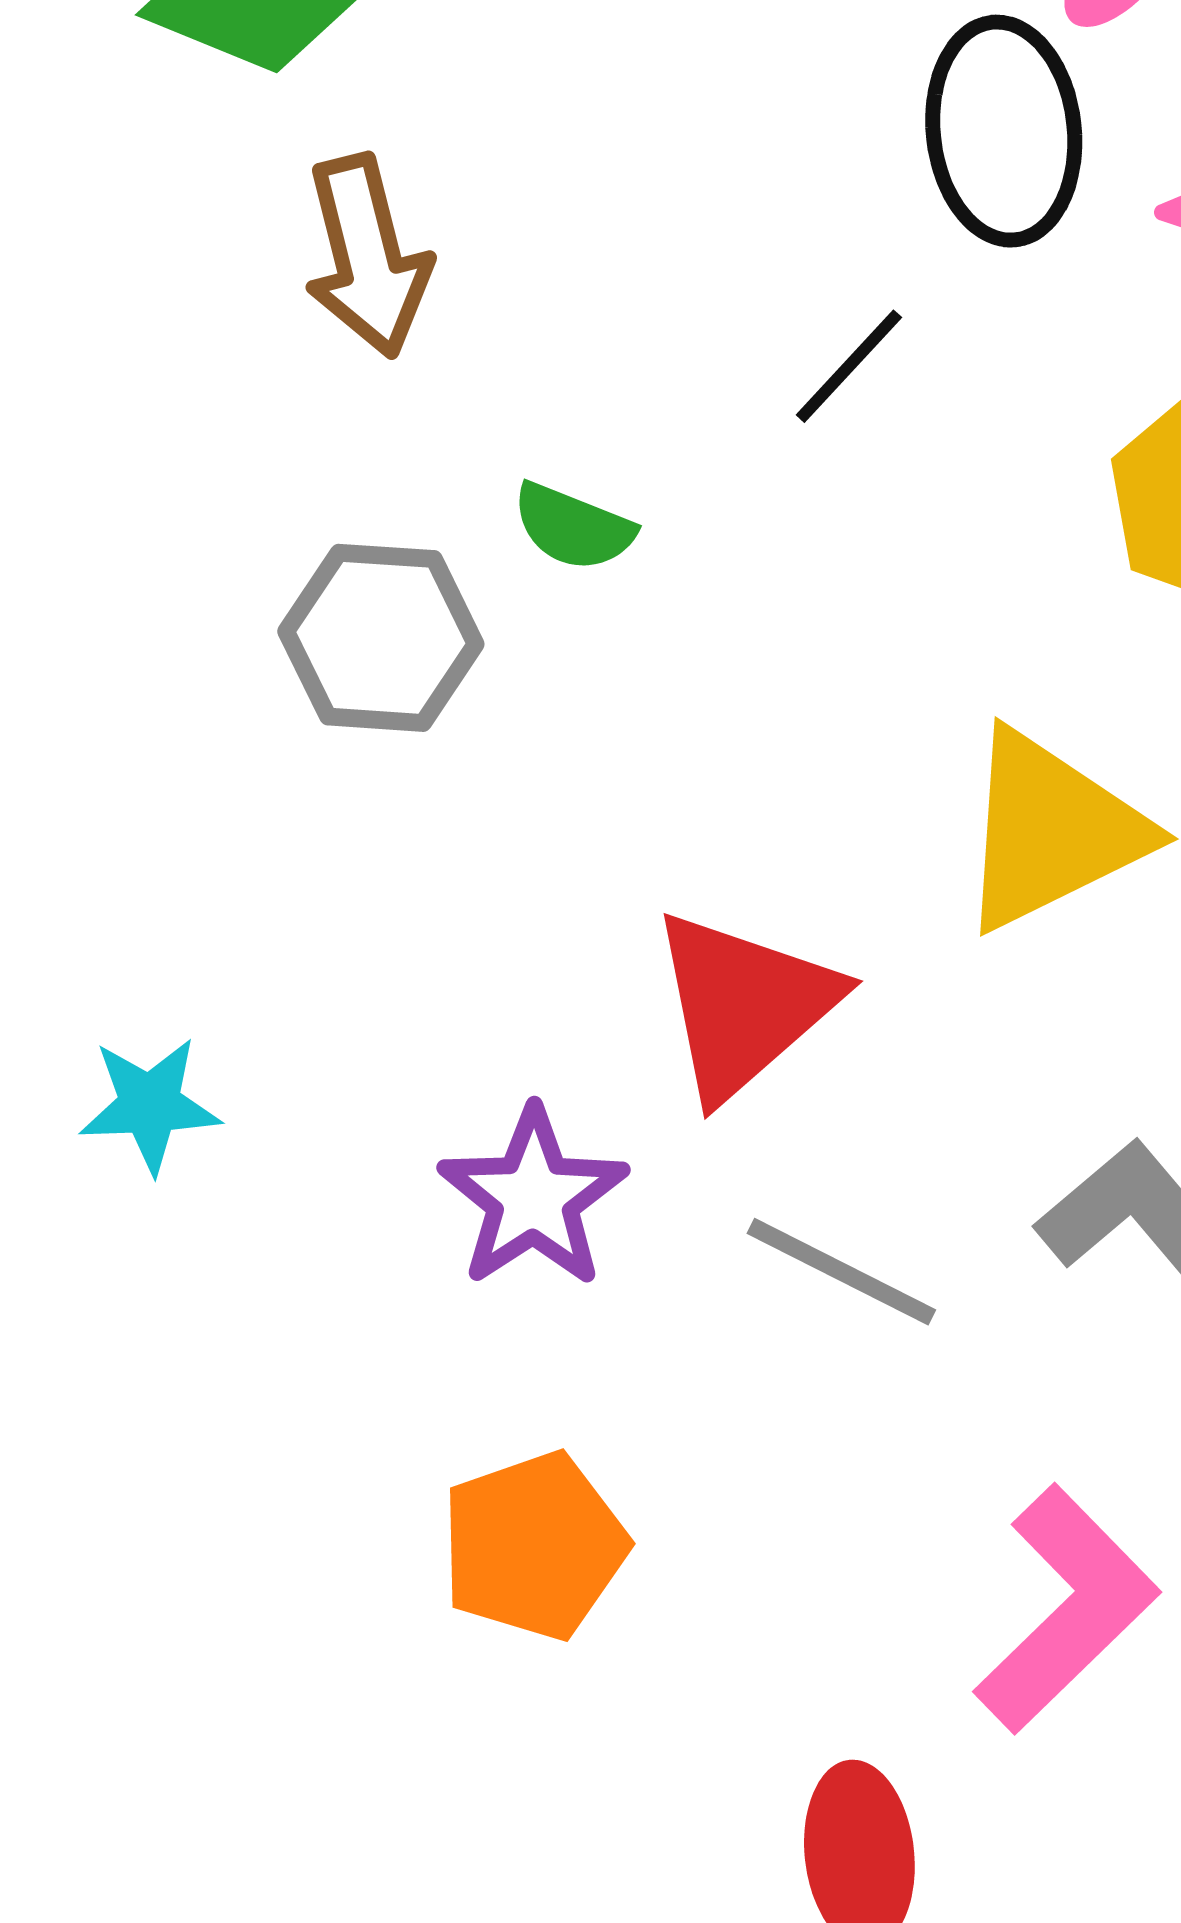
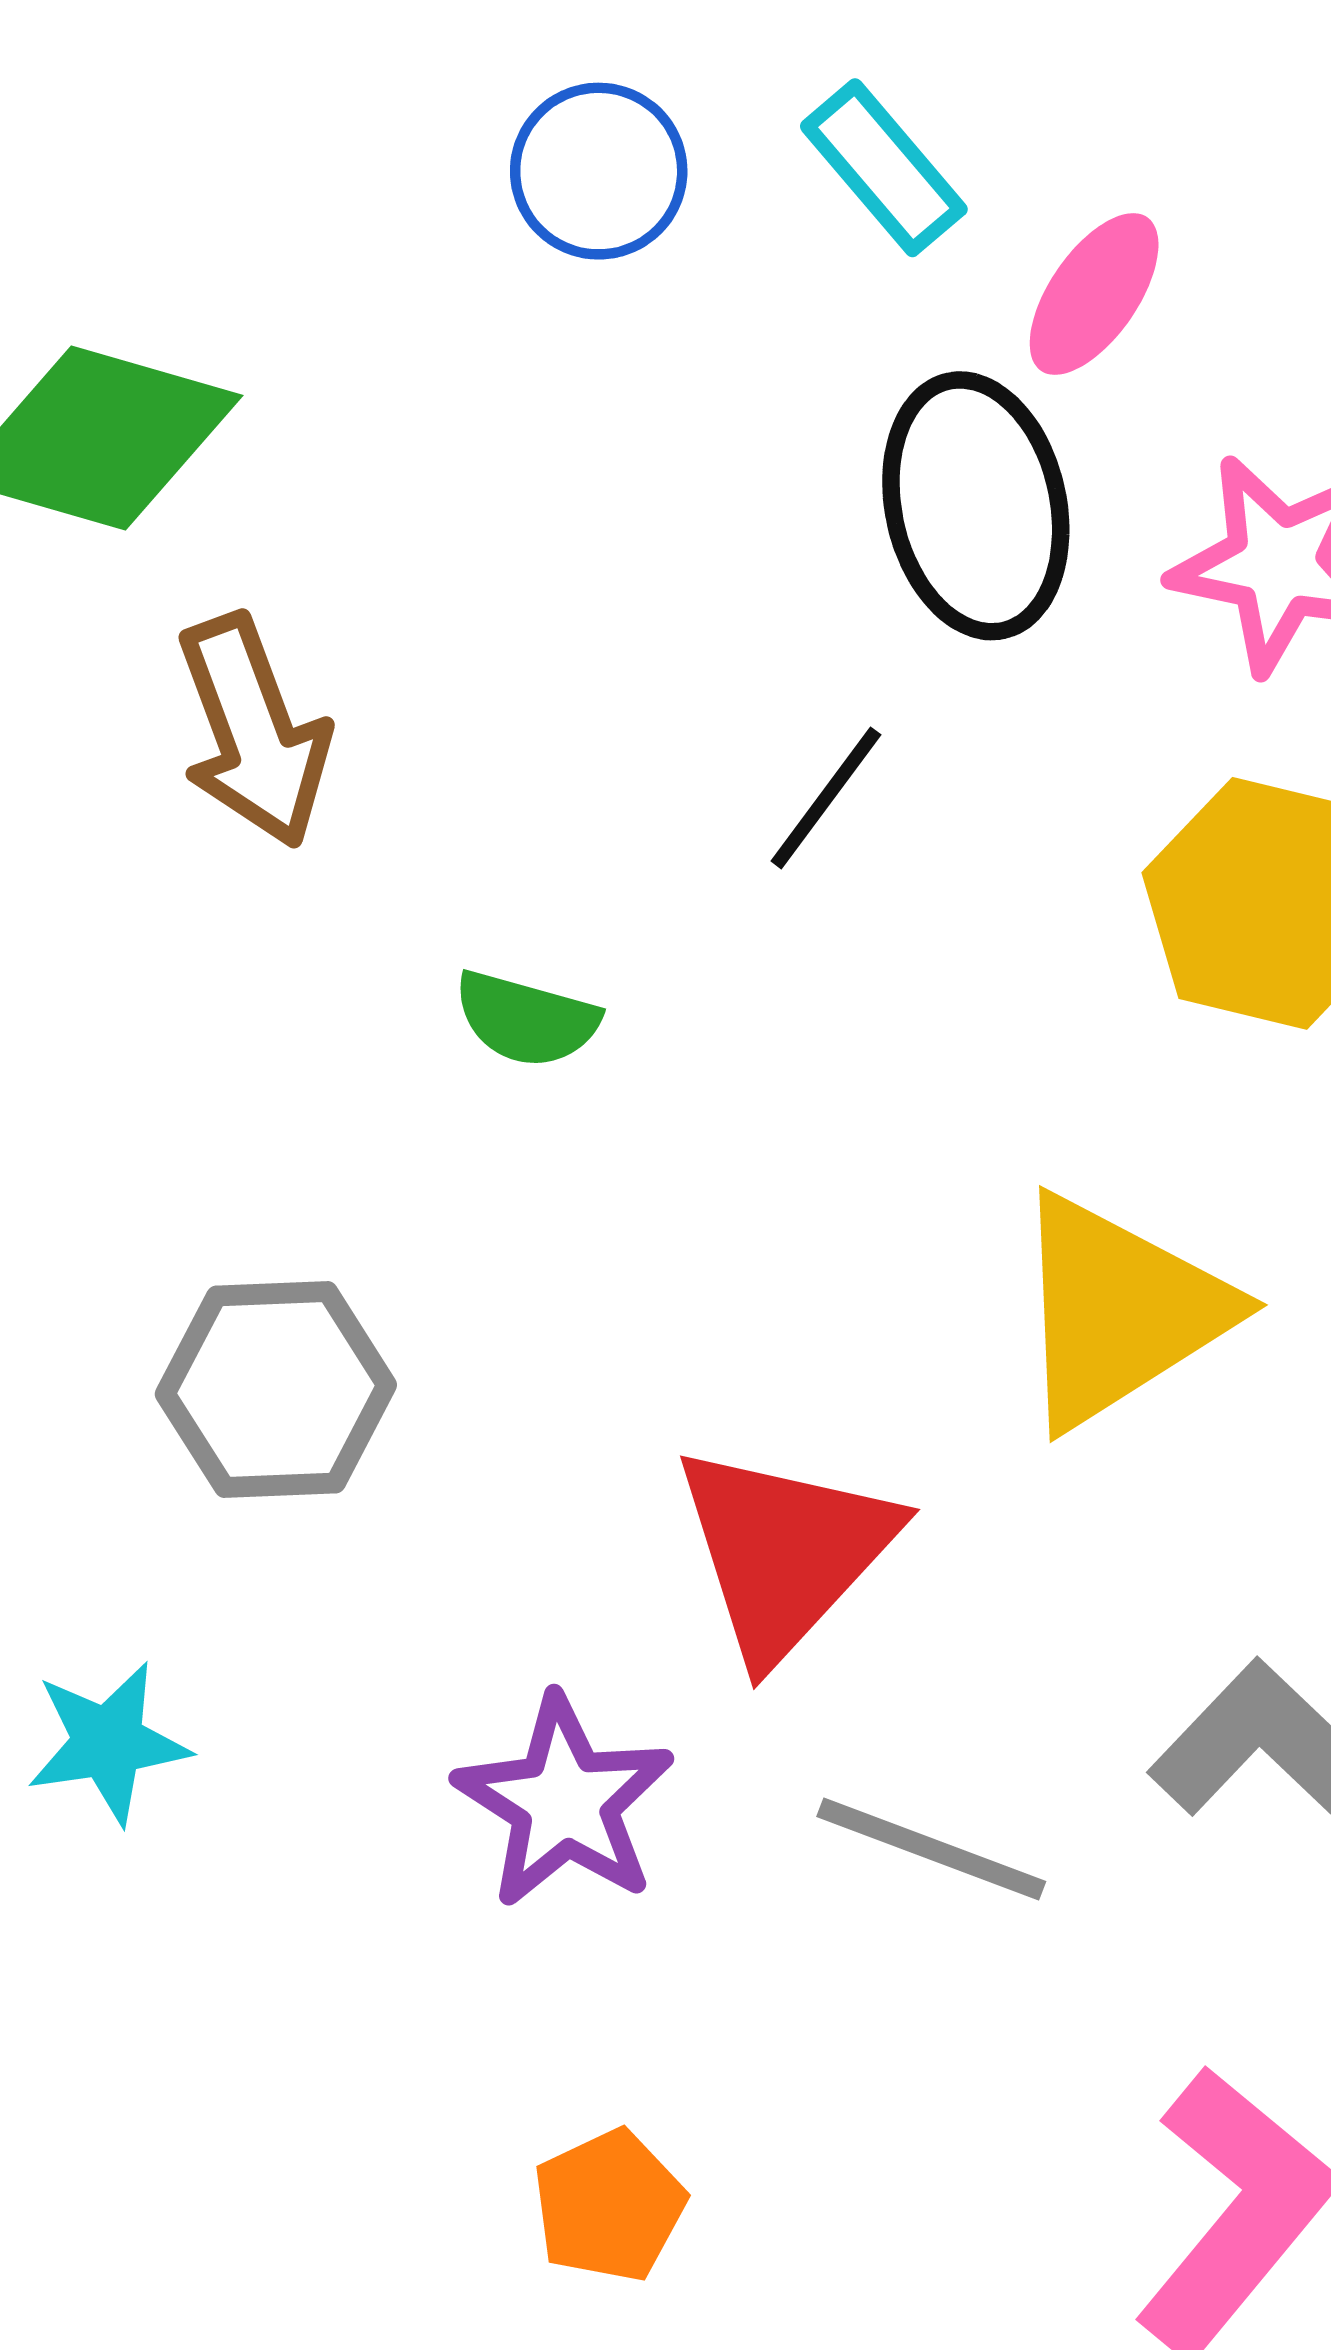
gray hexagon: (381, 638) -> (276, 1390), moved
orange pentagon: (534, 1546) -> (609, 2206), size x0.7

